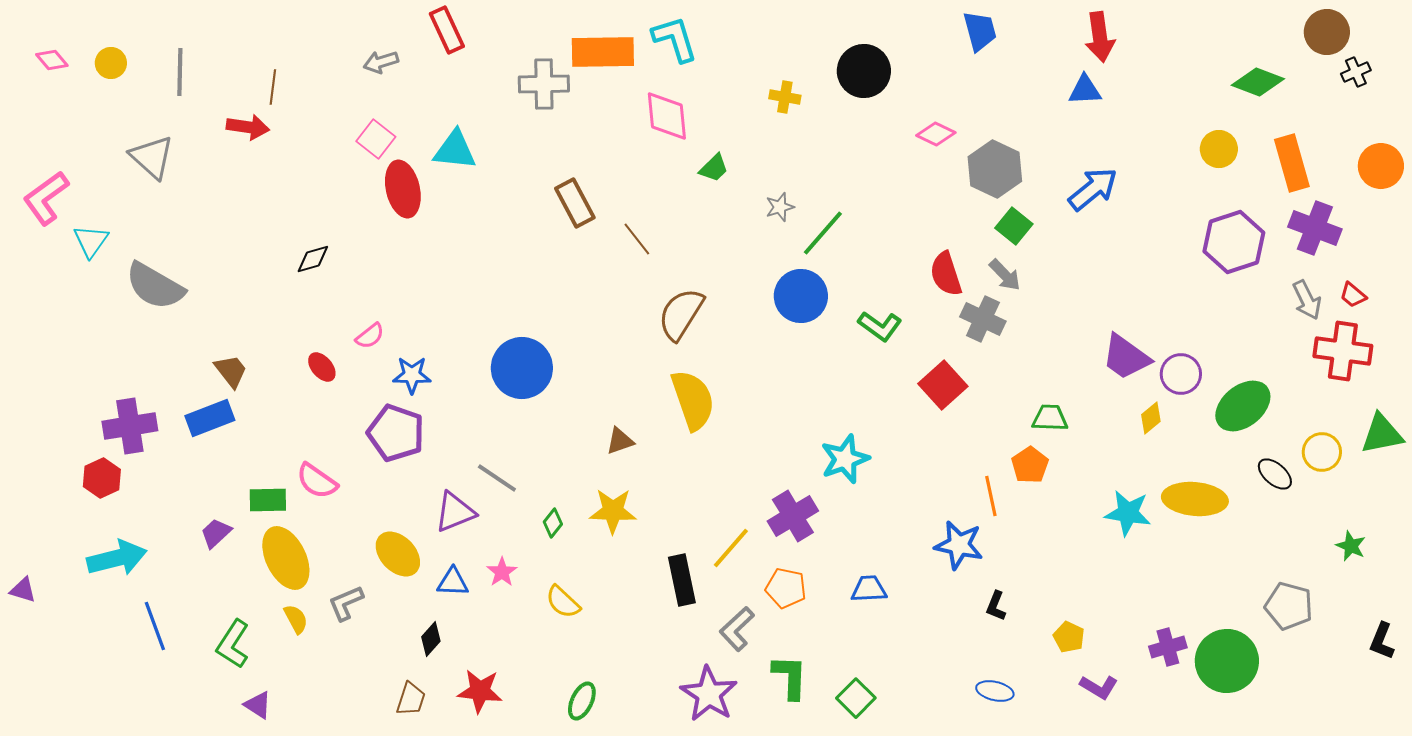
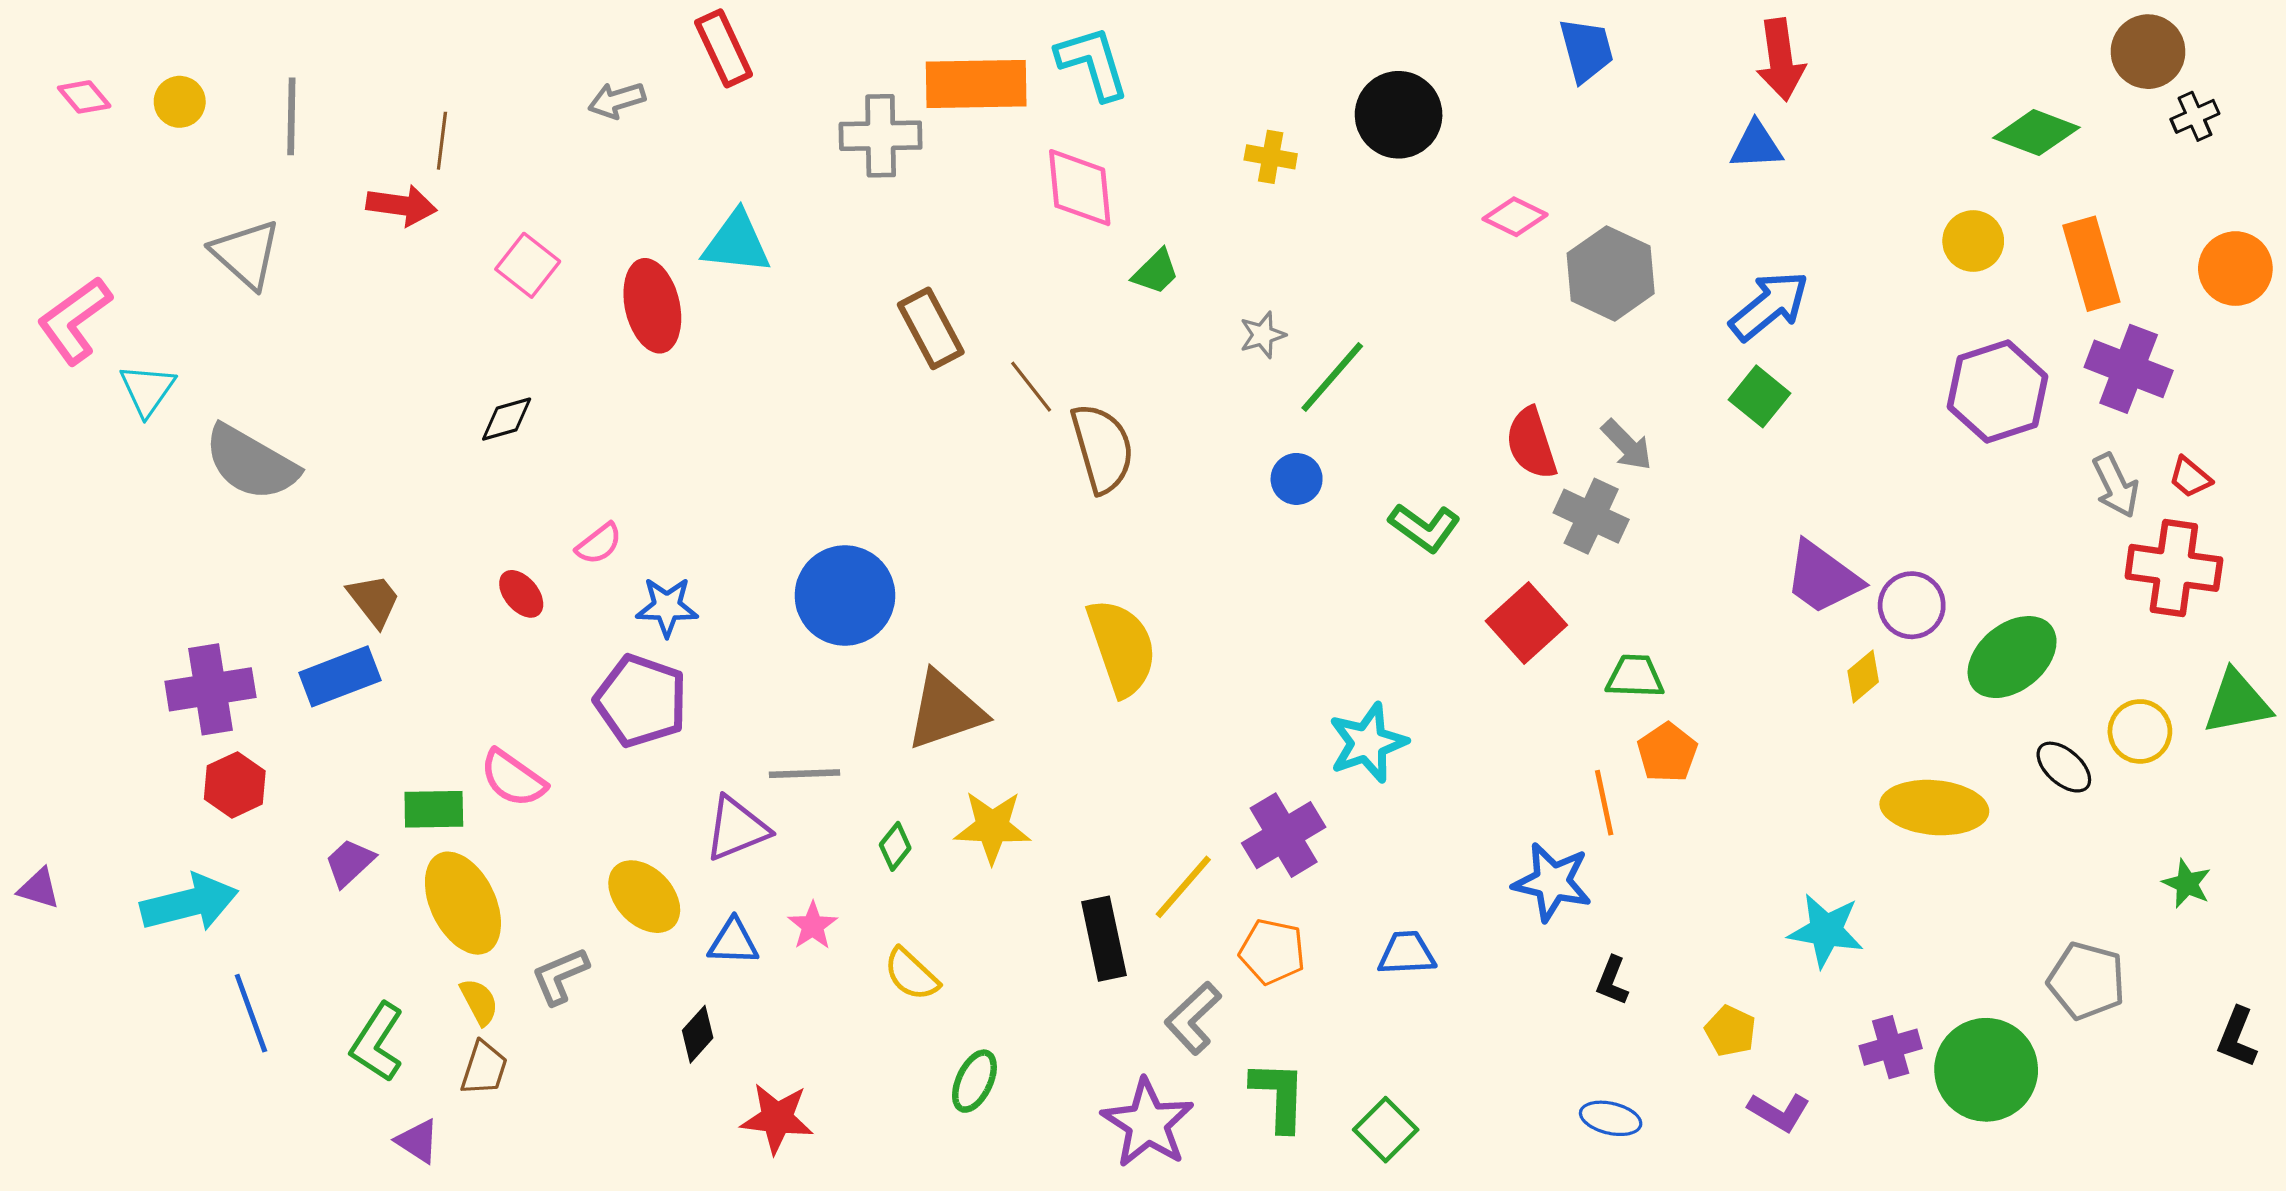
pink square: (376, 139) -> (528, 265), moved
green square: (1014, 226) -> (1760, 396), moved
blue circle: (801, 296) -> (1297, 479), size x0.6
brown semicircle: (681, 314) -> (1102, 448), moved, turned 132
green trapezoid: (1050, 418) -> (1635, 676), moved
brown triangle: (620, 441) -> (945, 710), moved, size x1.8
red hexagon: (102, 478) -> (235, 785), moved
gray line: (497, 478) -> (804, 774), turned -36
cyan star: (1128, 513) -> (1826, 931), moved
purple triangle: (23, 590) -> (39, 888), moved
brown trapezoid: (411, 699) -> (484, 1068), moved
green ellipse: (582, 701) -> (974, 1081), moved

